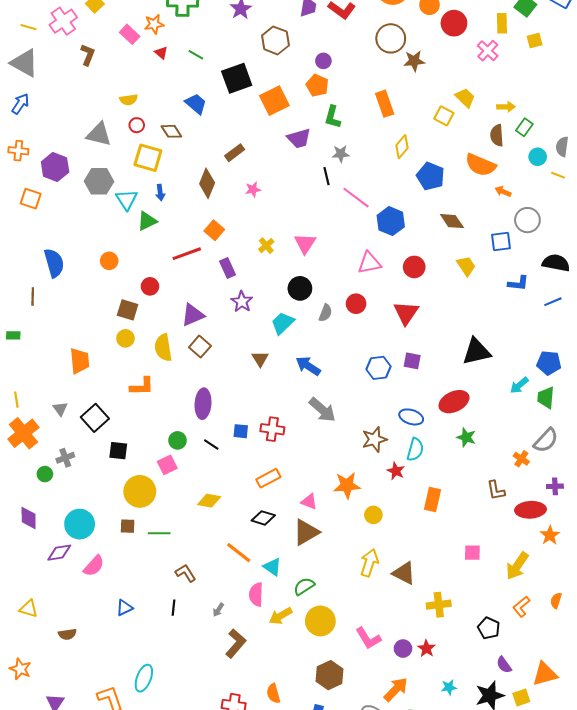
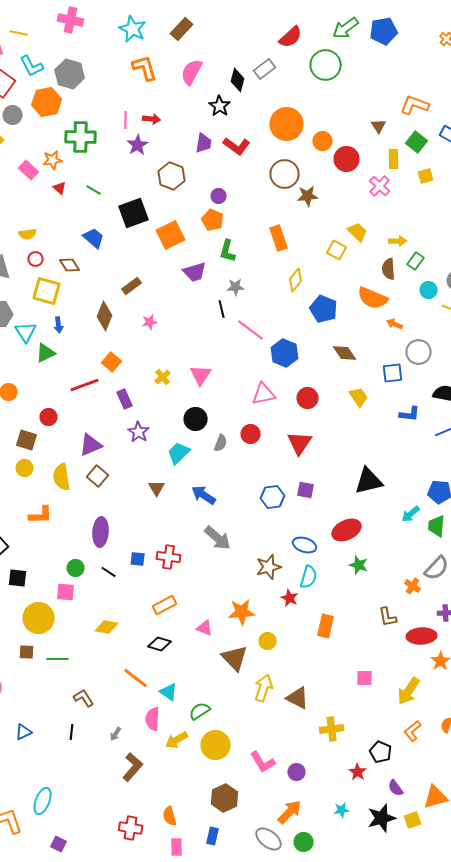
pink square: (167, 465) -> (66, 592), turned 30
brown triangle: (306, 532) -> (235, 658), moved, turned -44
red star: (426, 649) -> (358, 772), moved

